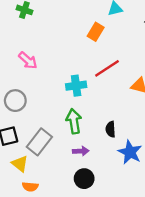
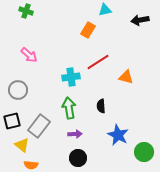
black semicircle: (111, 129) -> (101, 106), moved

